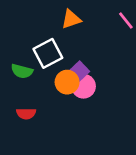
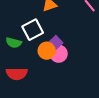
red semicircle: (26, 114) -> (17, 74), size x1.5

